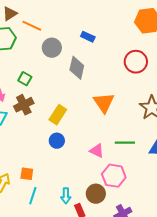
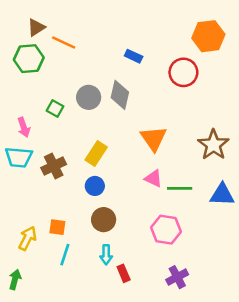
gray circle: (52, 48) -> (89, 97), moved
red circle: (136, 62) -> (183, 72), moved
brown cross: (24, 105) -> (54, 166), moved
pink triangle: (97, 151) -> (153, 178), moved
brown circle: (96, 194) -> (104, 220), moved

